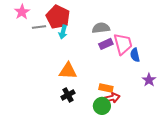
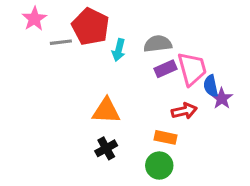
cyan arrow: (63, 32) -> (119, 50), moved
purple star: (149, 80) -> (222, 98), moved
red arrow: (112, 98) -> (184, 111), moved

